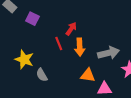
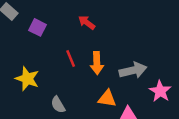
red arrow: (71, 29) -> (87, 23), moved, turned -88
gray semicircle: (42, 75) -> (58, 105), moved

